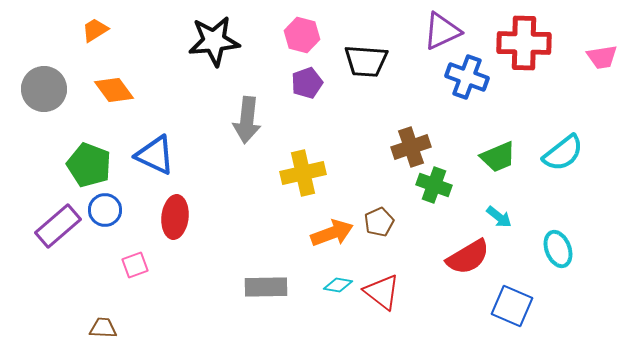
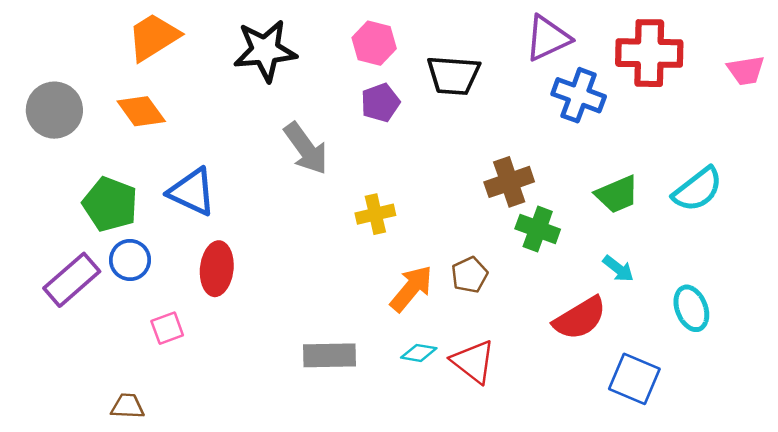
orange trapezoid: (95, 30) -> (154, 37), moved, size x1.6
gray arrow: (247, 120) -> (306, 148), turned -42
yellow cross: (303, 173) -> (375, 214), size x0.7
orange arrow: (332, 233) -> (411, 288), turned -30

